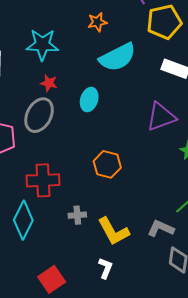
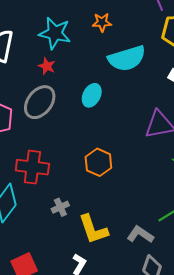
orange star: (97, 22) -> (102, 22), moved
red star: (49, 83) -> (47, 66), moved
gray cross: (77, 215) -> (60, 207), turned -30

